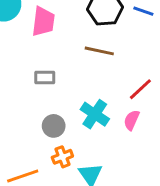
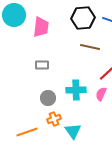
brown line: (99, 51) -> (90, 47), moved
cyan cross: (95, 114) -> (76, 90), turned -36

